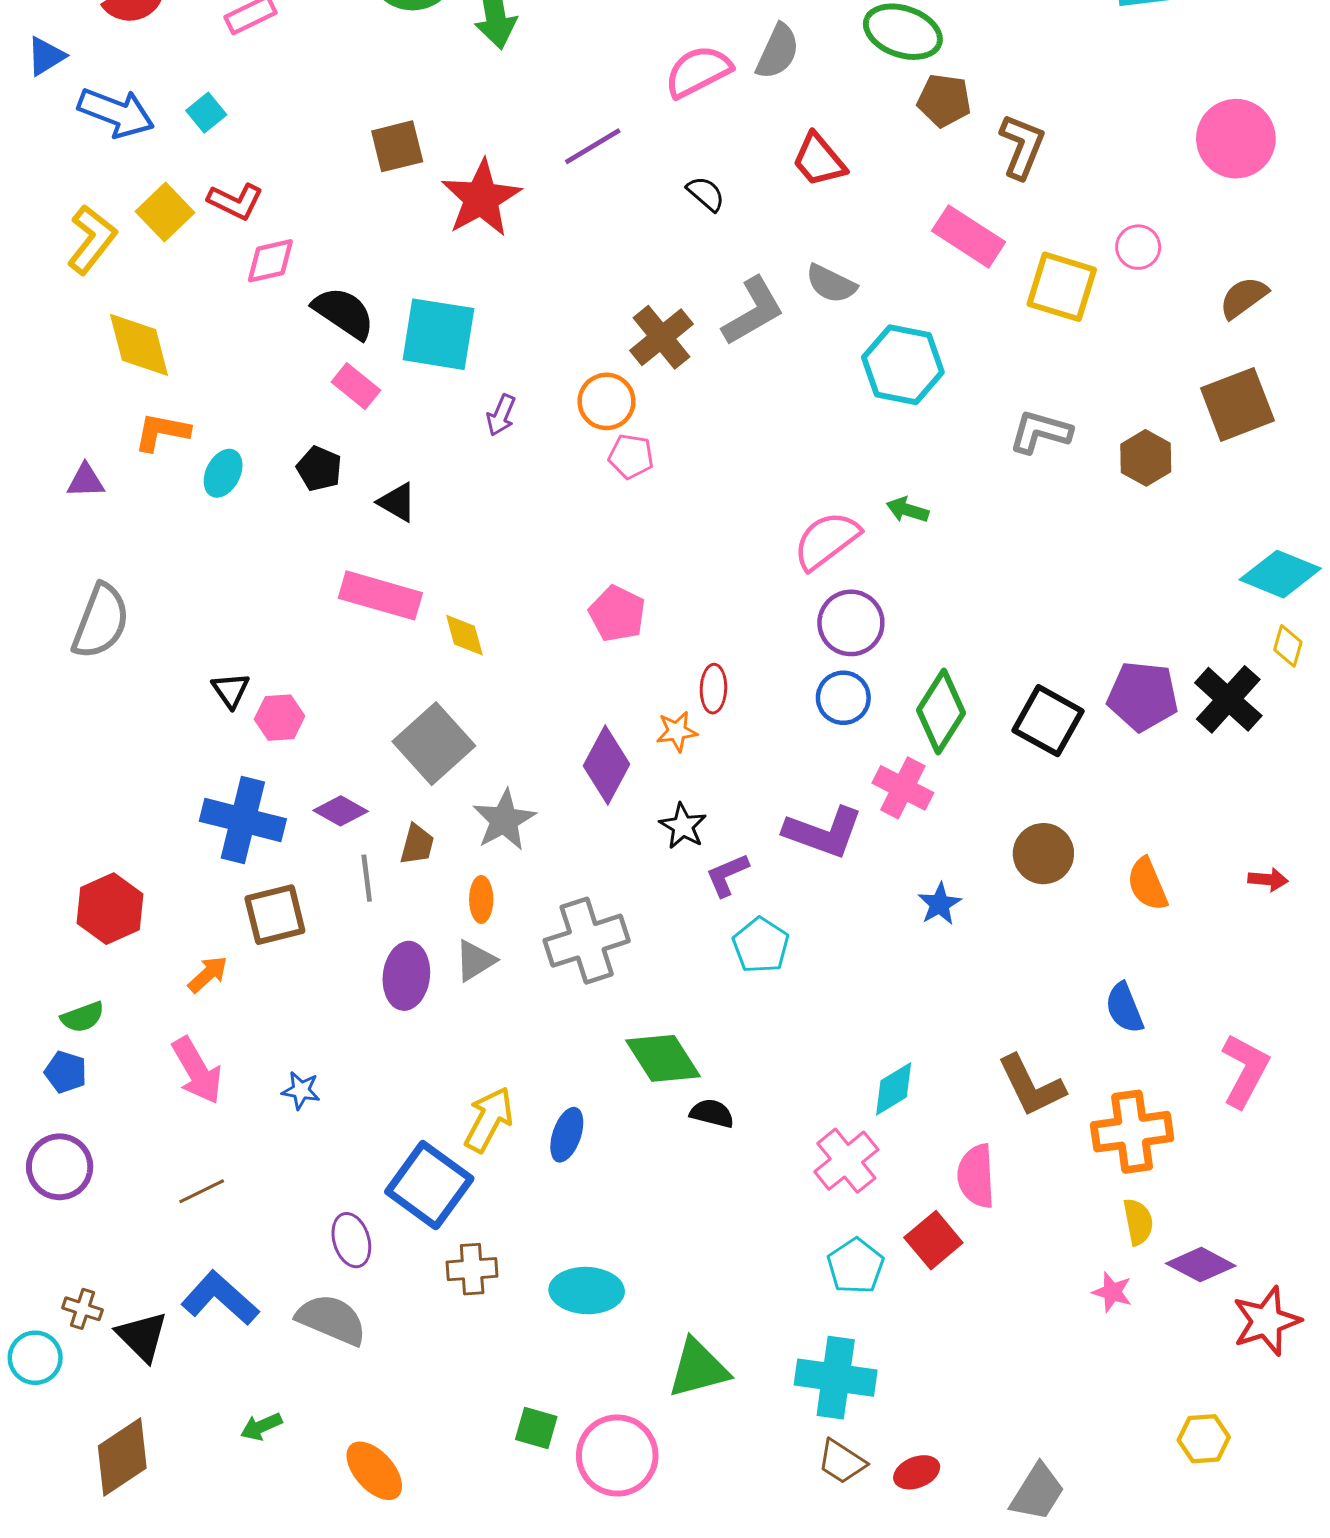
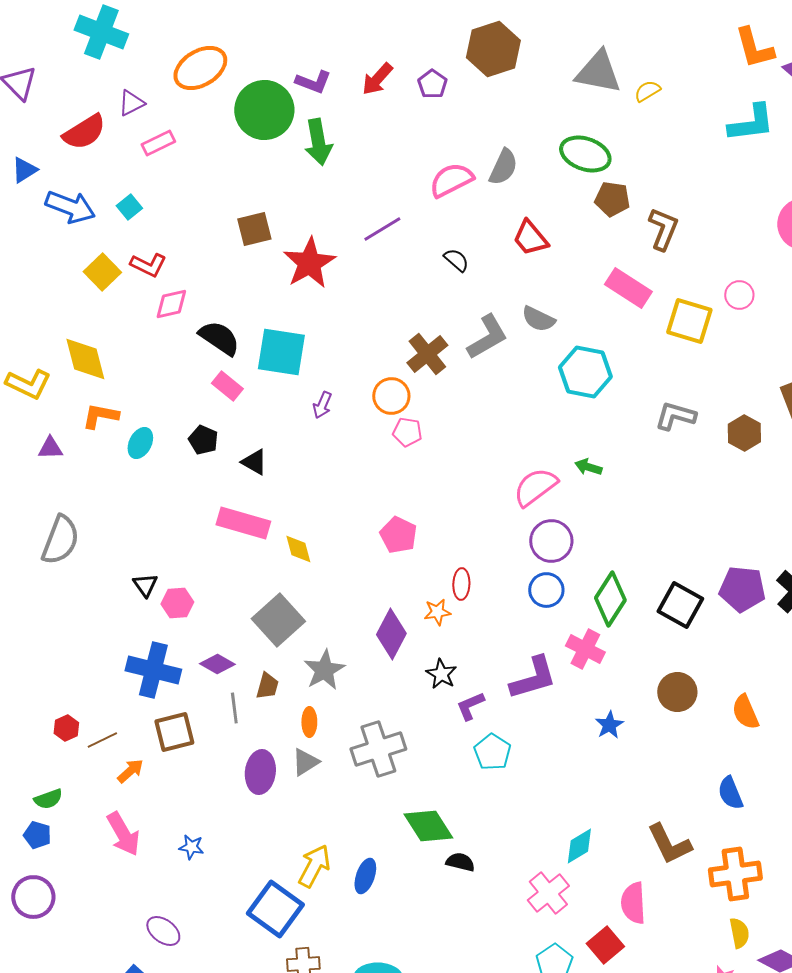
yellow L-shape: (92, 239) -> (28, 384), moved, turned 78
purple L-shape: (823, 832) -> (533, 678), turned -36
red hexagon: (110, 909) -> (66, 728), size x0.6
brown line: (202, 1191) -> (102, 740), moved
purple ellipse: (351, 1240) -> (163, 931), moved, turned -36

